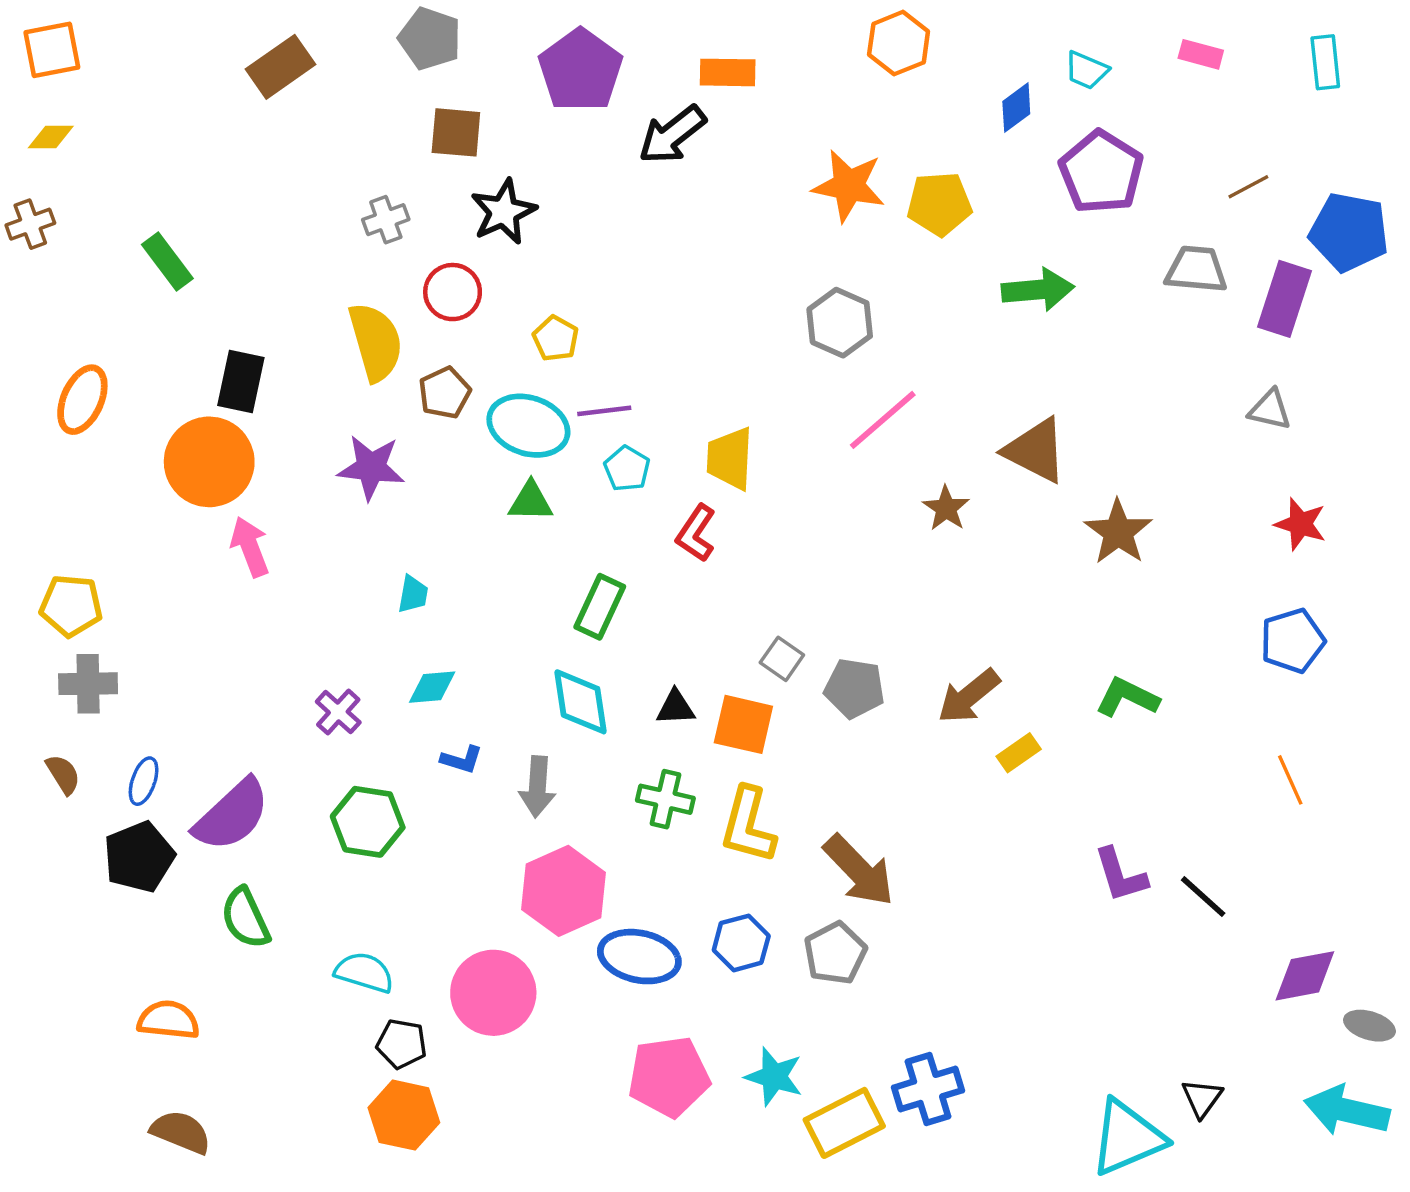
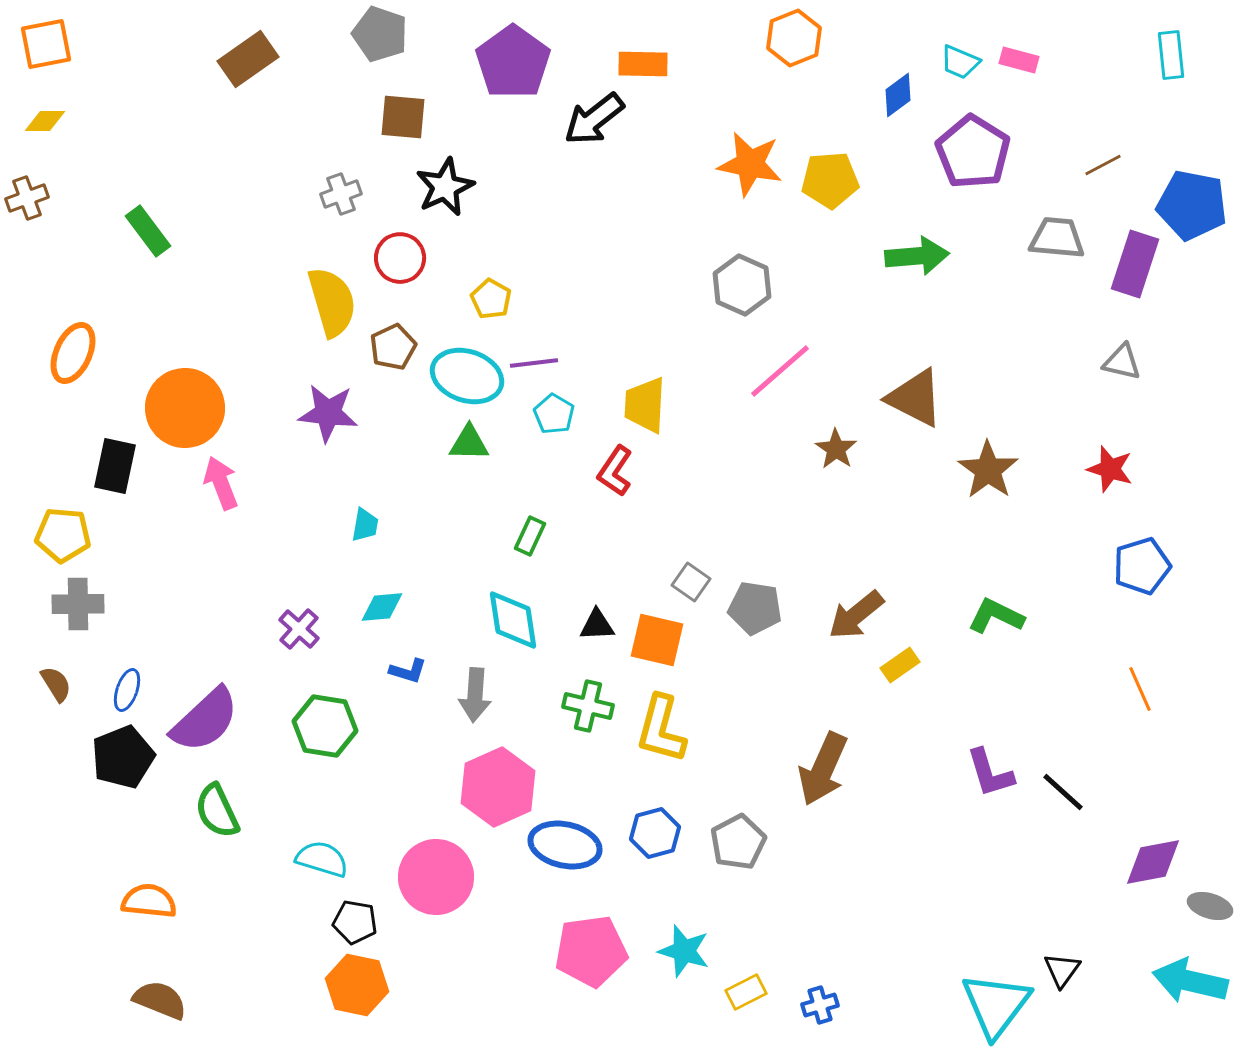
pink rectangle: (1201, 54) -> (1019, 60), moved
black rectangle: (241, 381) -> (115, 466), moved
red star: (1300, 524) -> (1110, 469), moved
green rectangle: (600, 607) -> (530, 536), size x0.7
brown arrow: (859, 871) -> (823, 769), moved, turned 68
blue cross: (928, 1089) -> (820, 1005), moved, size x0.6
yellow rectangle: (844, 1123) -> (746, 992), size x0.6
cyan triangle: (1127, 1138) -> (996, 1005), turned -30

